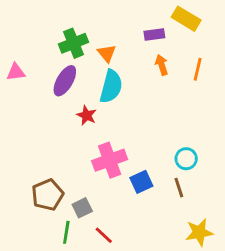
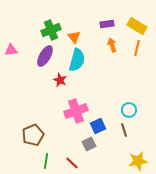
yellow rectangle: (186, 19) -> (137, 26), moved
gray square: (82, 208) -> (89, 144), moved

